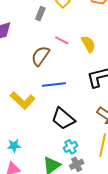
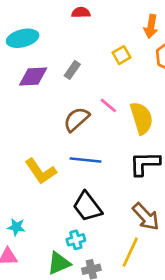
gray rectangle: (40, 14) -> (72, 70), moved
yellow semicircle: (88, 44) -> (141, 118), size x1.4
cyan cross: (71, 147) -> (76, 240), moved

